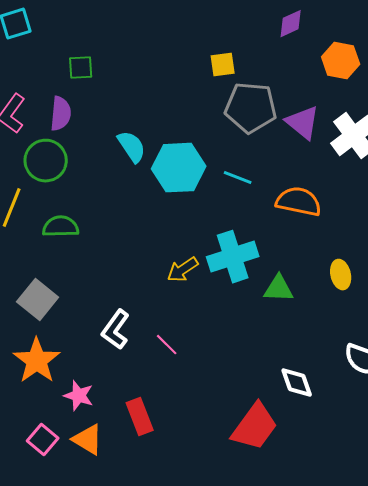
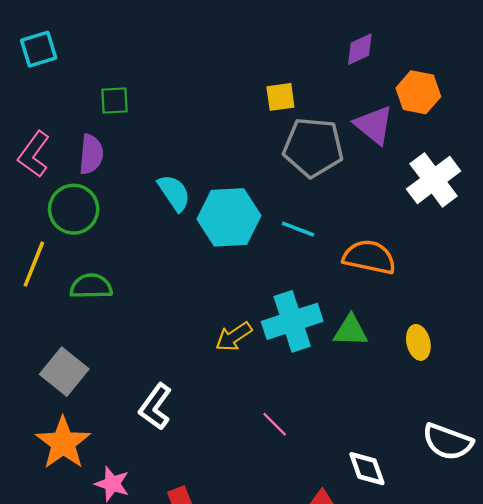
purple triangle: (303, 123) -> (374, 125), moved
green triangle: (279, 289) -> (351, 331), moved
pink line: (167, 345) -> (275, 424), moved

